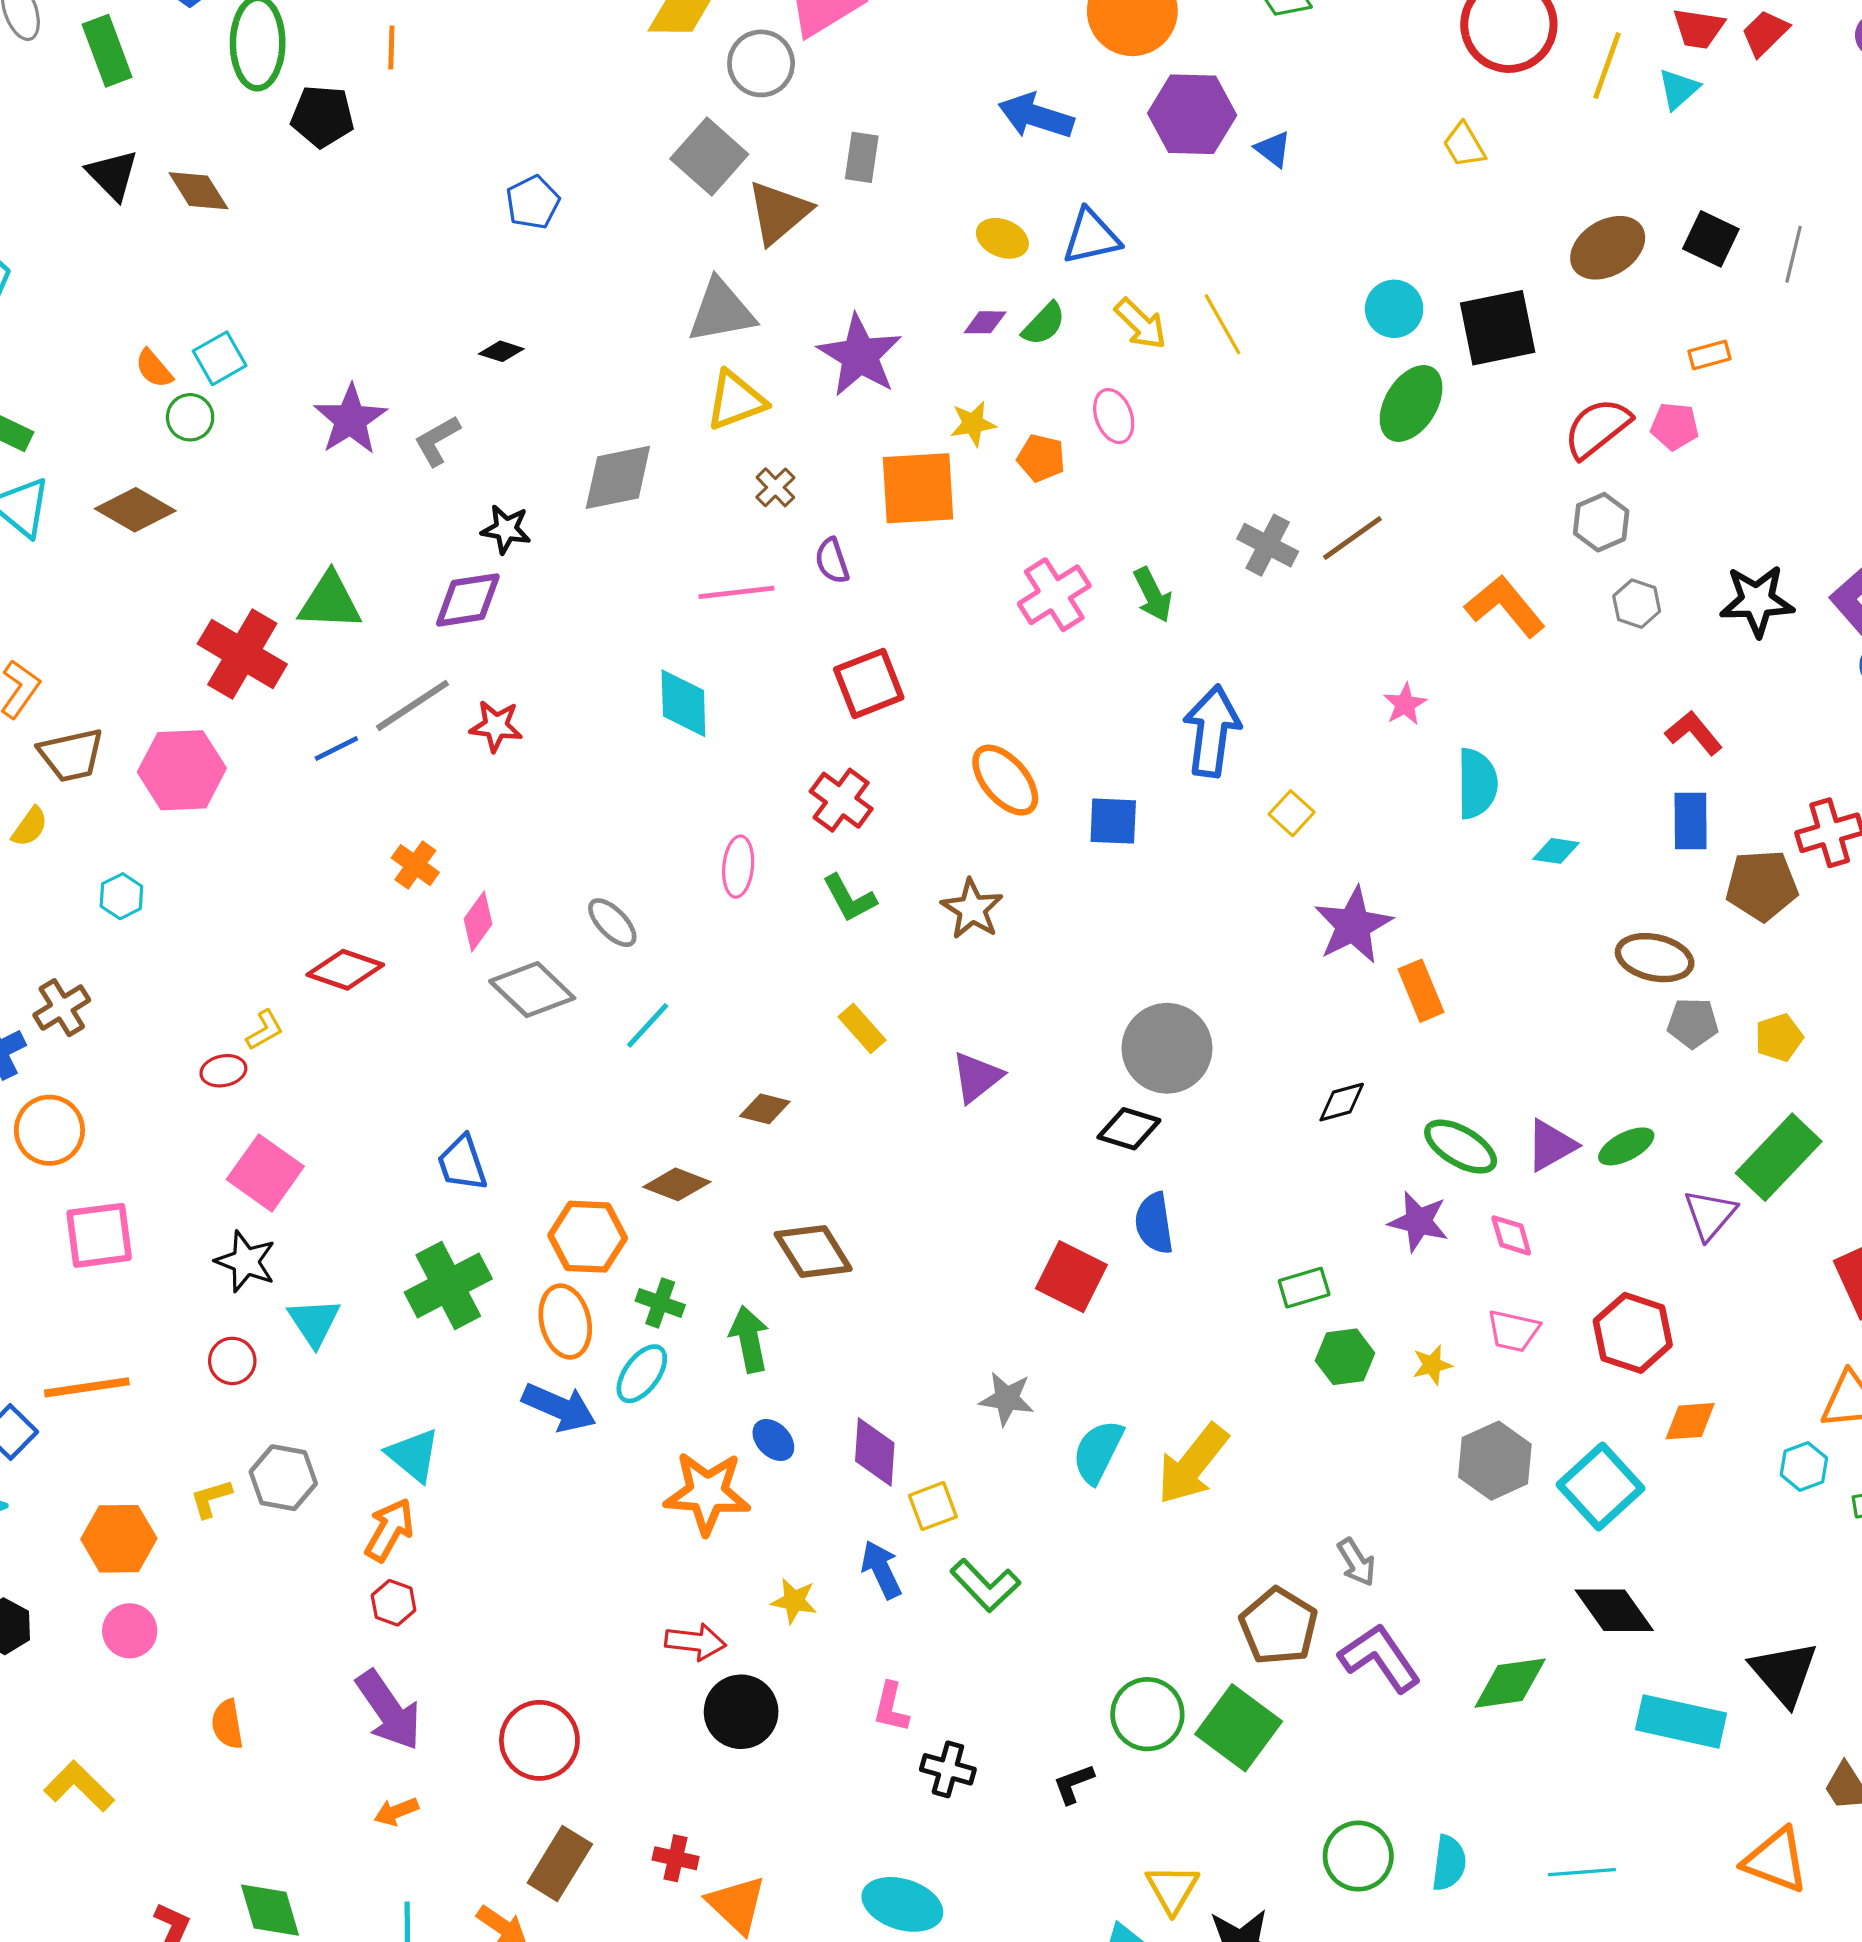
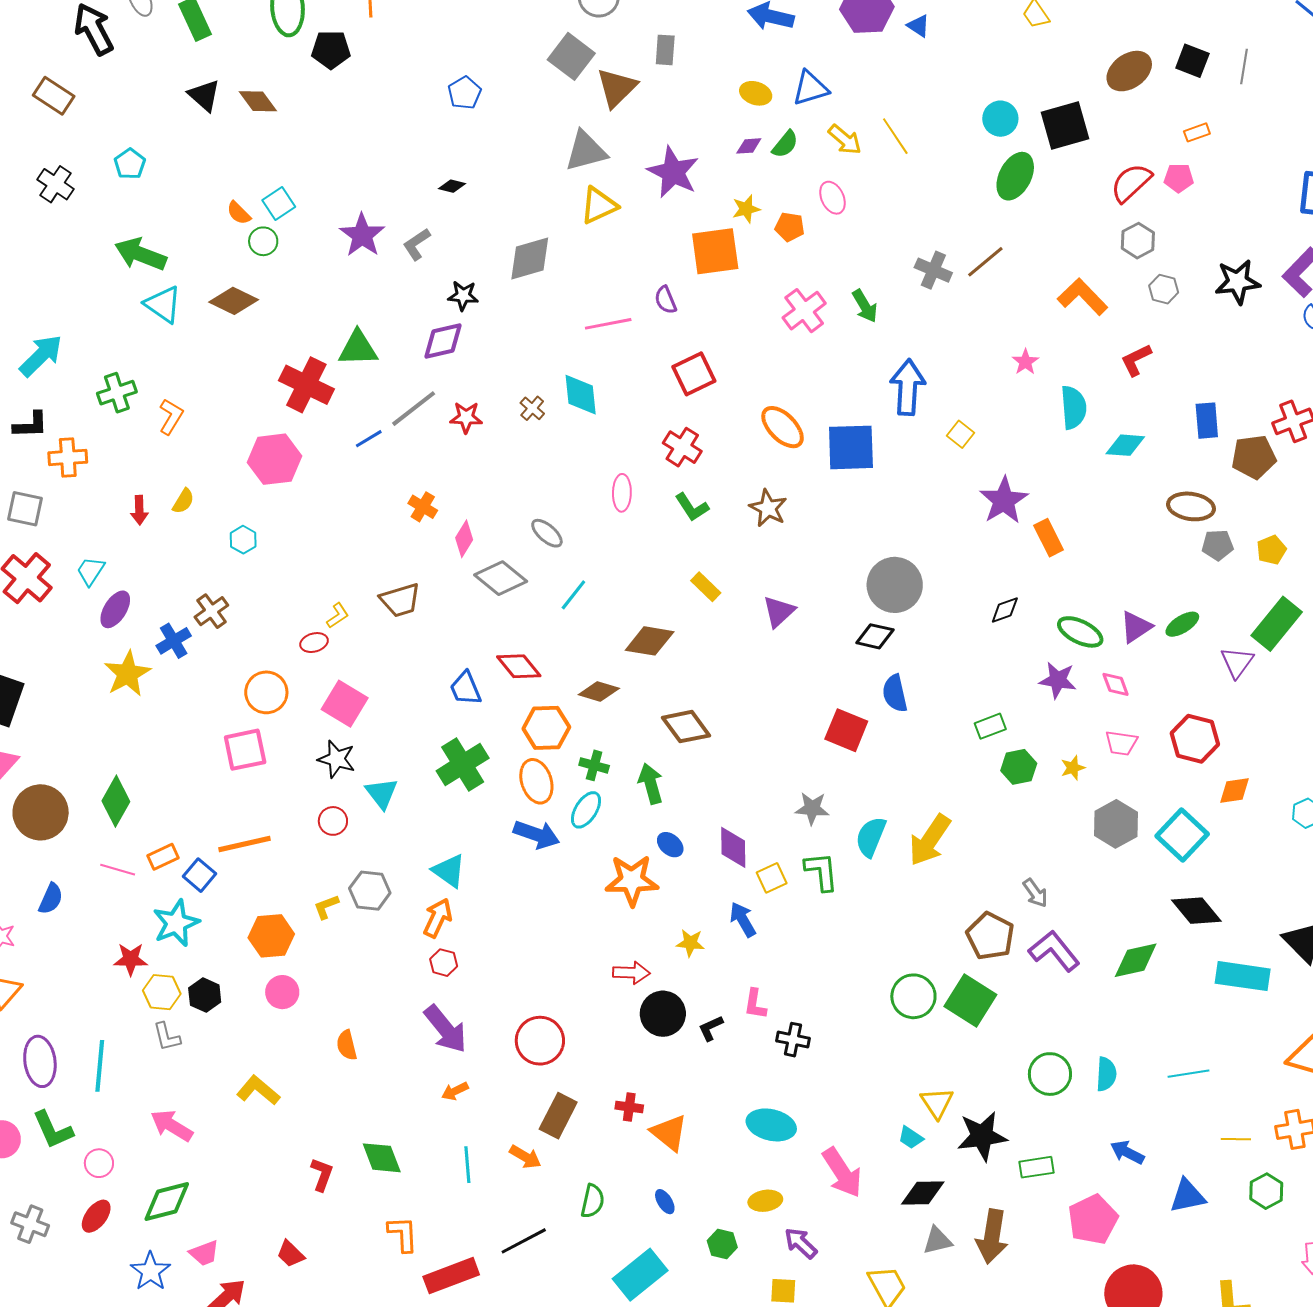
brown cross: (775, 487) -> (532, 408), moved
red L-shape: (1694, 733) -> (1136, 360), moved, turned -72
brown trapezoid: (71, 755) -> (400, 600), moved
blue square: (1113, 821) -> (851, 447), size x1.6
cyan diamond: (1556, 851) -> (1125, 445), size x1.4
red diamond: (345, 970) -> (519, 666), moved, turned 36
brown diamond: (765, 1109) -> (650, 641), size x1.6
orange circle: (49, 1130) -> (266, 692), moved
green L-shape: (985, 1585) -> (821, 871), moved, turned -138
black L-shape: (1073, 1784) -> (711, 1028), moved

